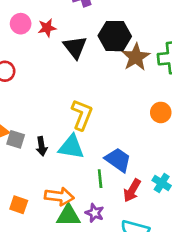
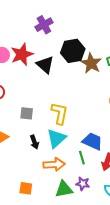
red star: (47, 28) -> (22, 54), size x1.6
gray square: (16, 139) -> (27, 113), moved
cyan triangle: (71, 147) -> (56, 138), turned -40
orange arrow: (59, 196) -> (54, 164), moved

